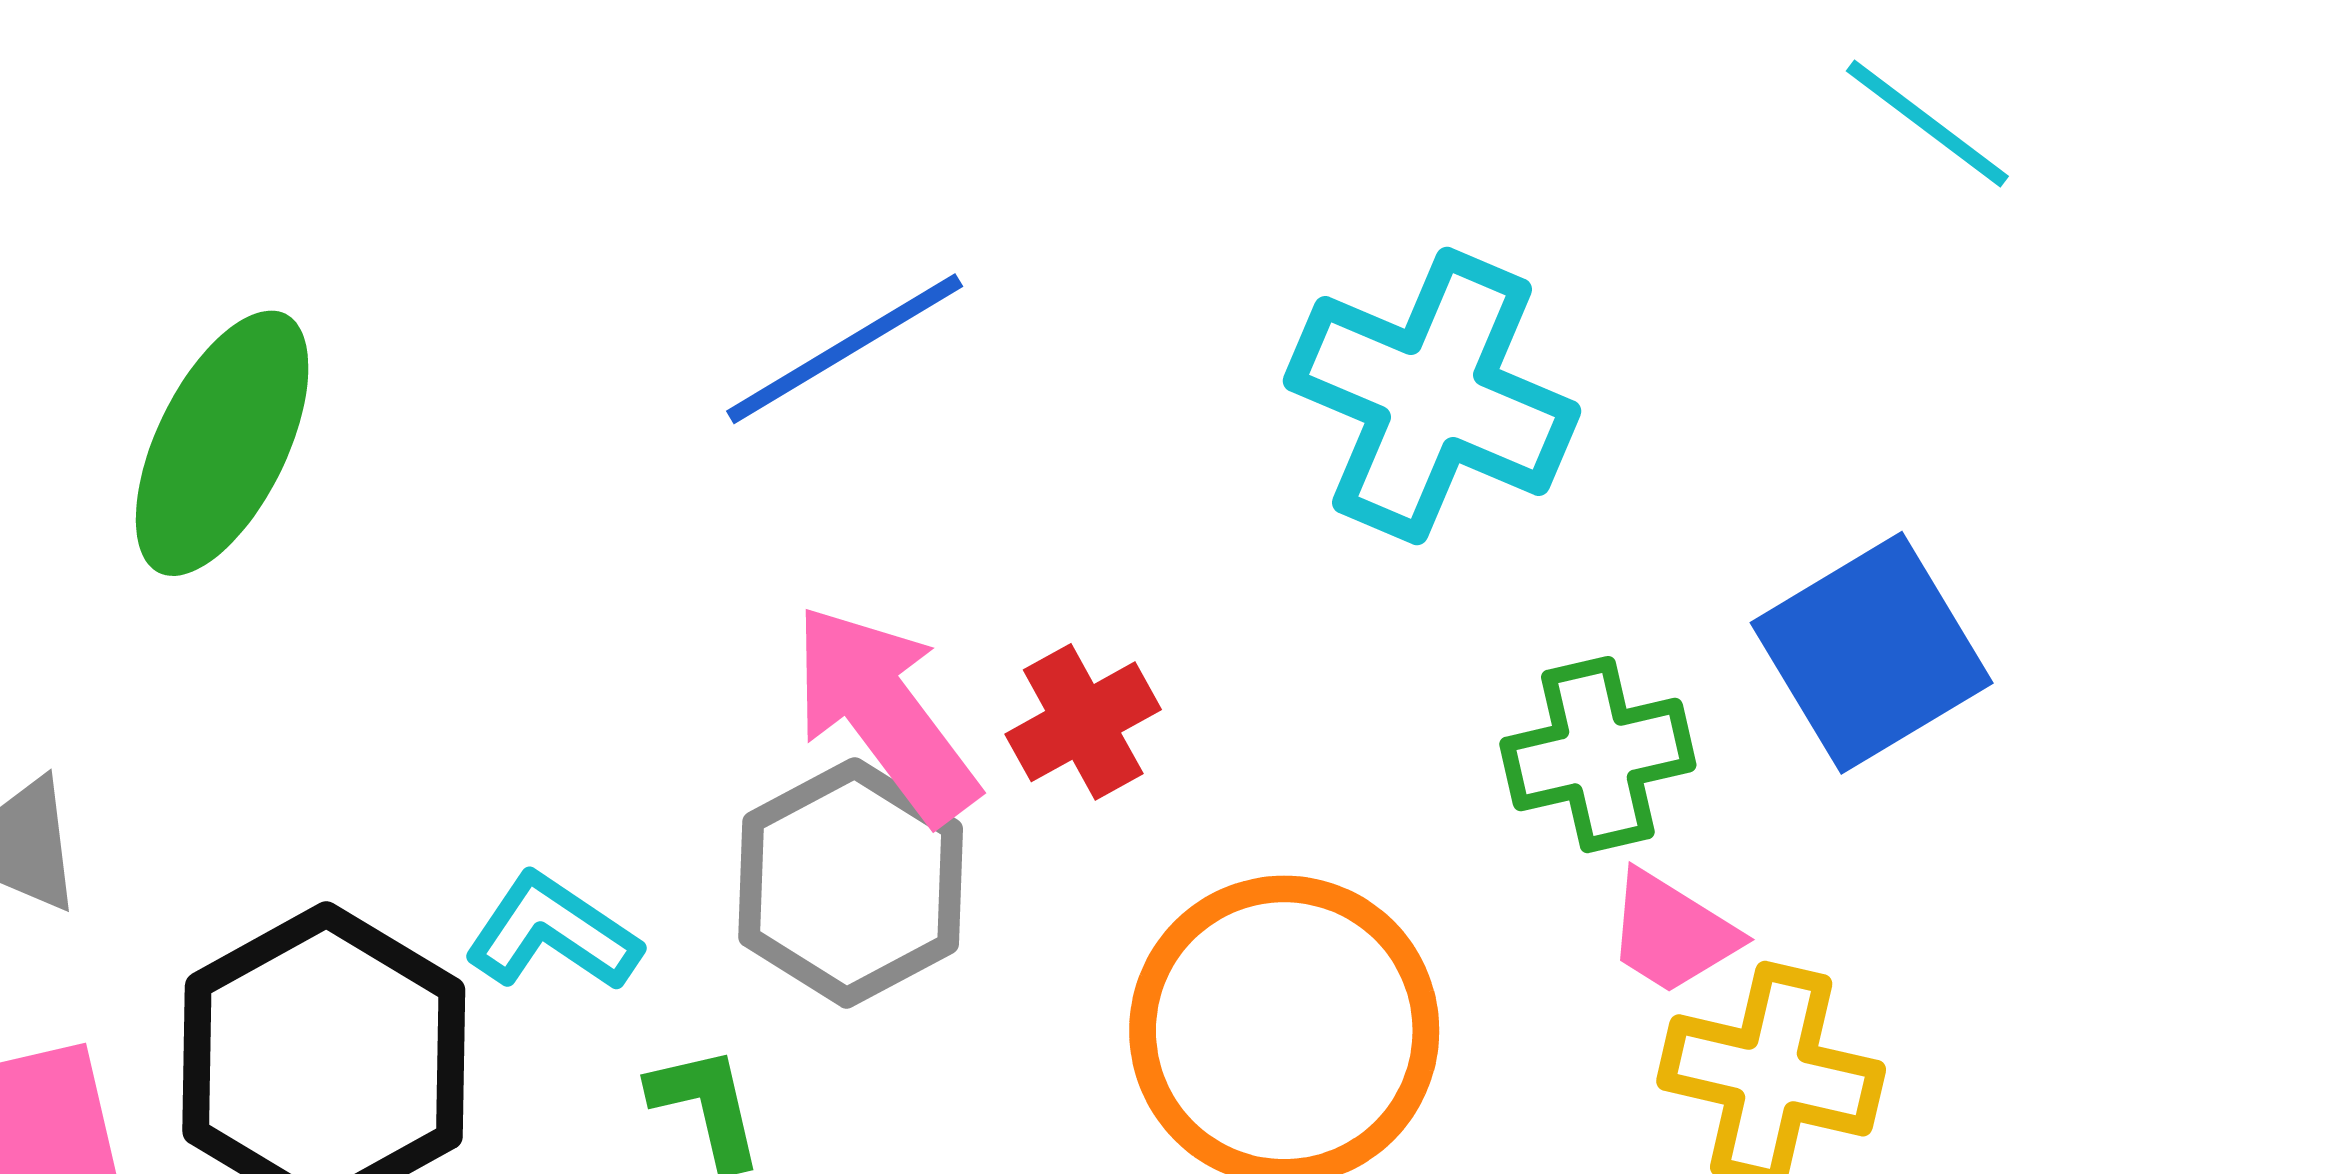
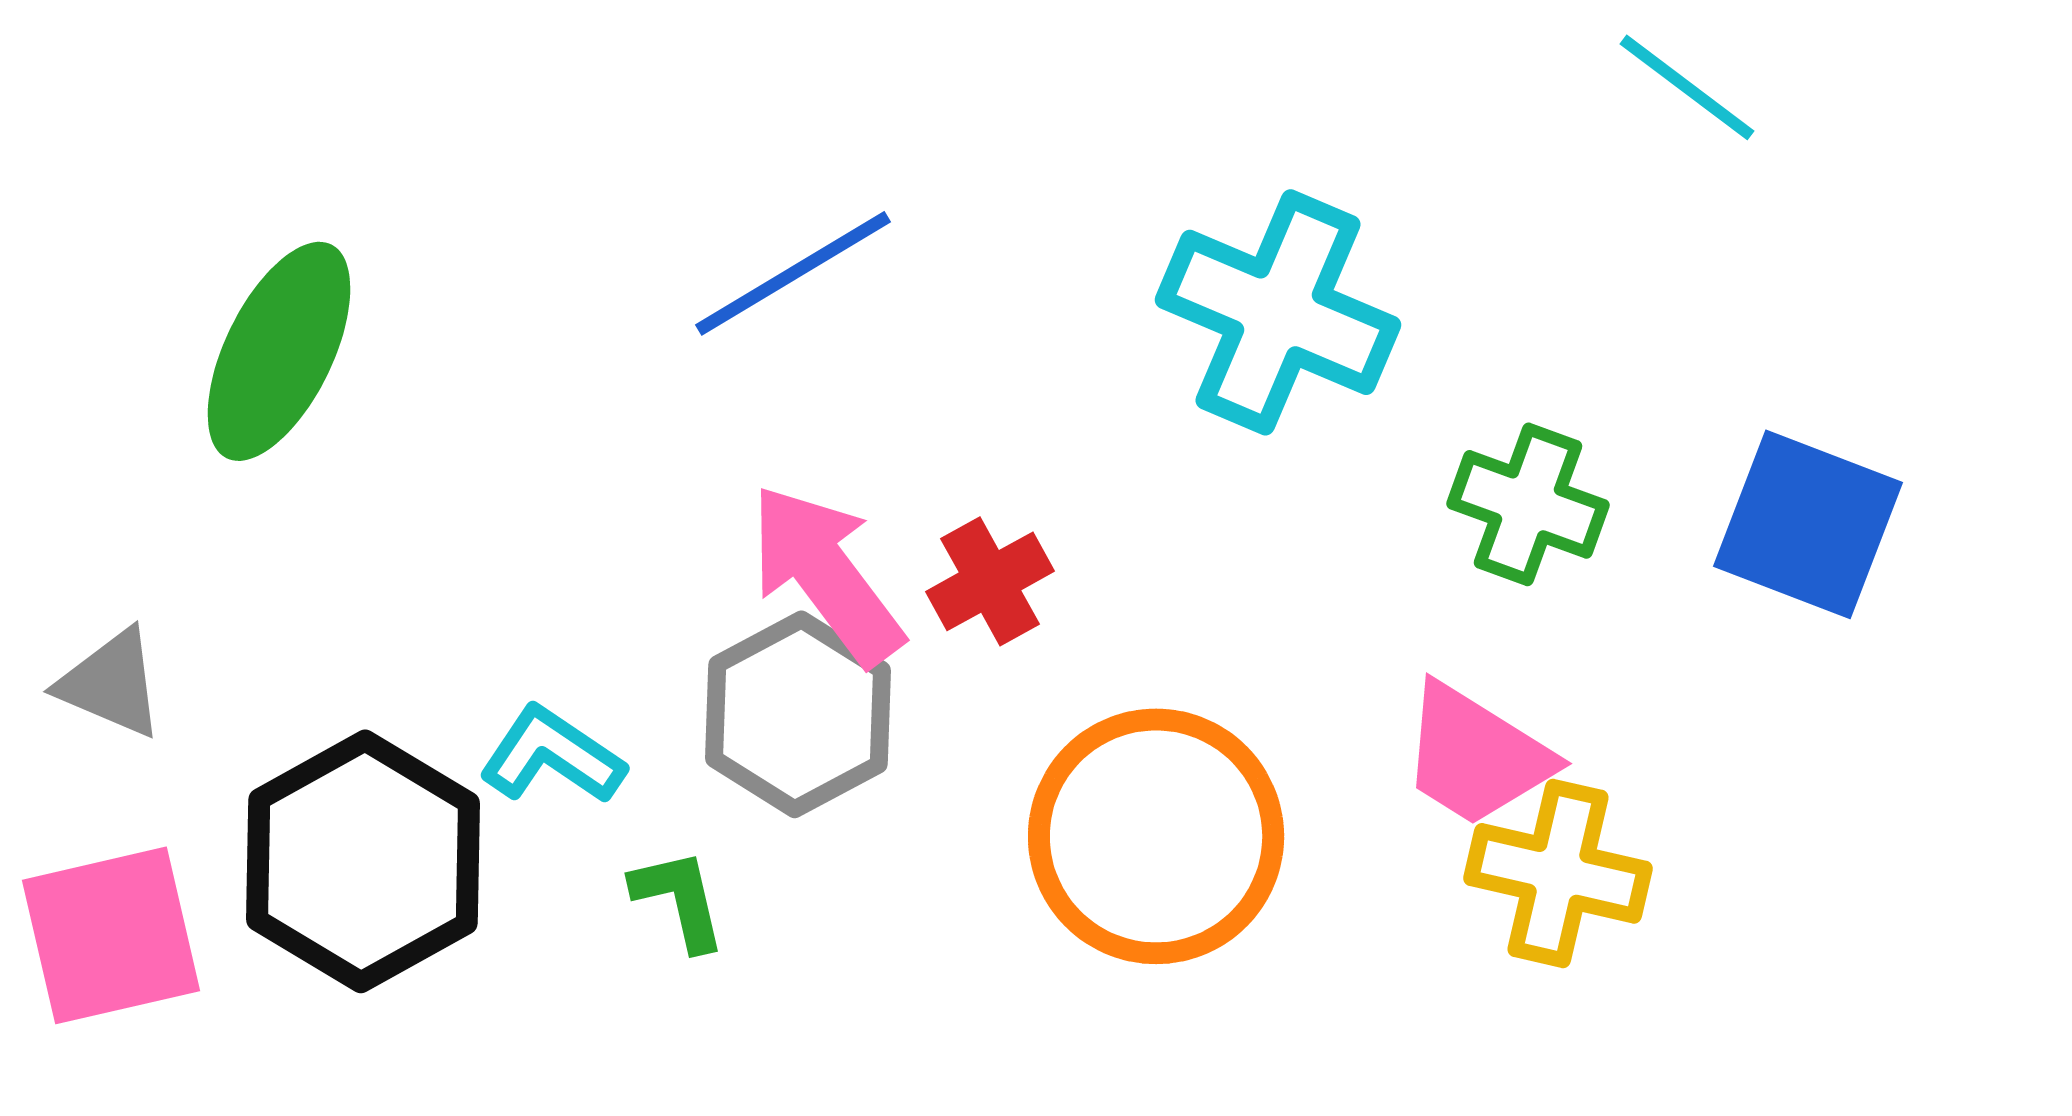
blue square: (1872, 653) -> (1808, 524), moved, turned -38
green cross: (1598, 755) -> (1528, 504), moved, turned 33
pink trapezoid: (1672, 933) -> (1476, 755), size x1.4

